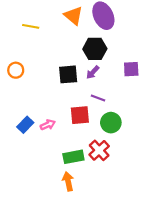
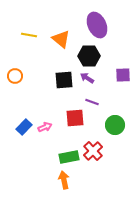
orange triangle: (73, 16) -> (61, 39), moved
purple arrow: (93, 72) -> (87, 78), turned 80
green circle: (111, 123) -> (115, 125), moved

